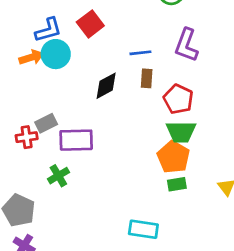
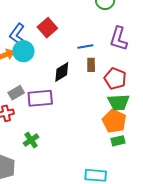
blue L-shape: (48, 30) -> (17, 34), turned 145
gray rectangle: (46, 123) -> (16, 93), moved
purple rectangle: (76, 140) -> (40, 98), moved

